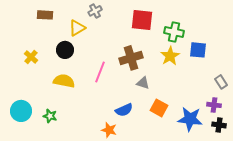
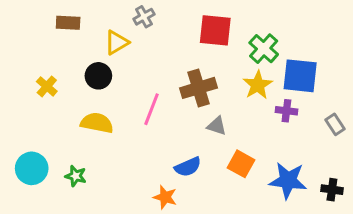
green cross: (174, 32) -> (264, 49), turned 30
blue square: (198, 50) -> (300, 76), size x1.4
purple cross: (214, 105) -> (286, 111), moved

